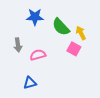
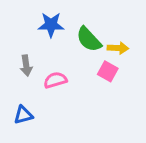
yellow arrow: (81, 33) -> (118, 48), turned 120
blue triangle: (30, 83) -> (23, 115), moved

